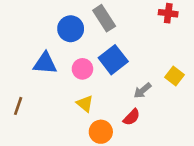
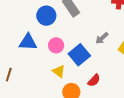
blue square: (113, 60) -> (79, 55), moved
gray arrow: (142, 91) -> (102, 38), moved

